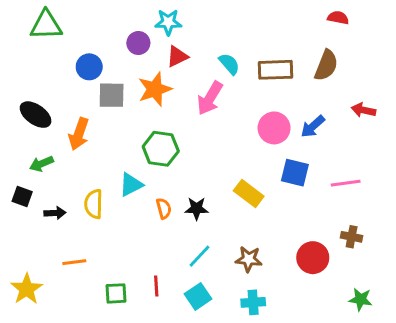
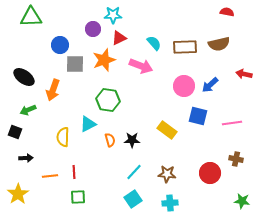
brown semicircle: (326, 65) -> (219, 44), turned 55
pink arrow: (210, 98) -> (141, 66), turned -100
black arrow: (55, 213) -> (26, 158), moved
red line: (156, 286) -> (74, 172), moved

